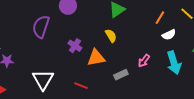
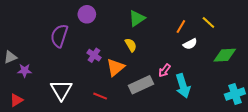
orange triangle: (96, 58) -> (115, 67), turned -30
cyan arrow: (174, 63) -> (183, 86), moved
gray rectangle: (121, 75) -> (141, 85), size x1.6

